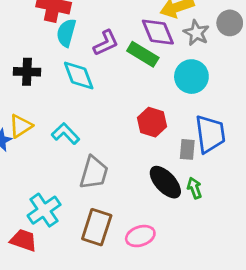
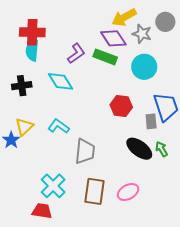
cyan semicircle: (66, 33) -> (32, 51), moved

